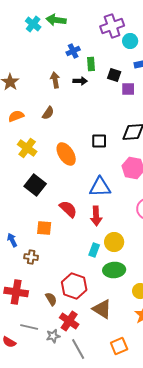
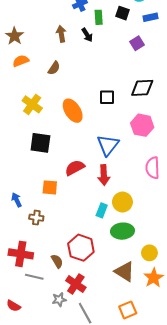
black square: (114, 75) -> (122, 13), moved
black arrow: (80, 81) -> (87, 35), turned 56
purple square: (128, 89) -> (137, 43), turned -32
orange semicircle: (16, 116) -> (21, 61), moved
black square: (35, 185) -> (40, 143), turned -30
blue triangle: (100, 187) -> (108, 145), turned -50
red semicircle: (68, 209) -> (75, 168), turned -72
brown triangle: (102, 309) -> (125, 272), moved
gray line: (29, 327) -> (34, 277), moved

